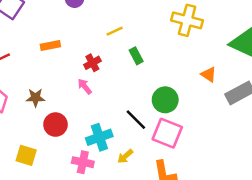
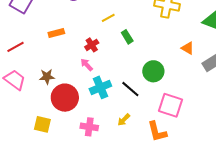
red circle: (56, 125) -> (65, 98), size x1.4
pink square: (167, 133) -> (171, 105), moved
cyan cross: (99, 137) -> (100, 87), moved

